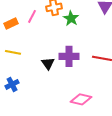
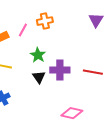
green star: (71, 18) -> (38, 55), moved

